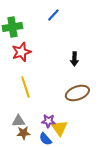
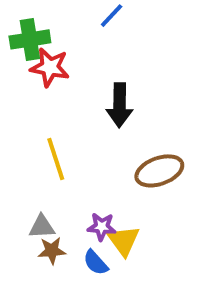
red star: (21, 52) -> (50, 67), moved, turned 30
black arrow: (74, 59) -> (120, 105), moved, size x1.5

